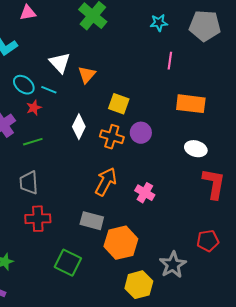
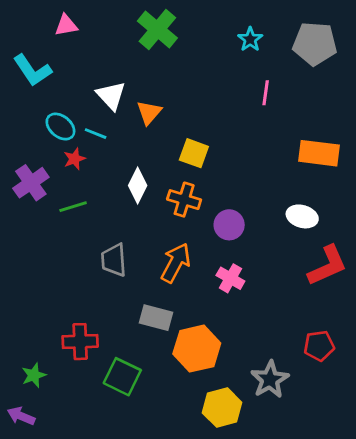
cyan star: (159, 23) -> (250, 39), turned -30
orange rectangle: (191, 104) -> (319, 153), moved
purple circle: (141, 133) -> (229, 225), moved
gray trapezoid: (29, 183) -> (114, 260), moved
red L-shape: (214, 184) -> (327, 266), turned 56
red cross: (38, 219) -> (80, 342), moved

